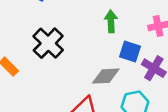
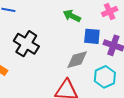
green arrow: (111, 21) -> (72, 16), turned -48

